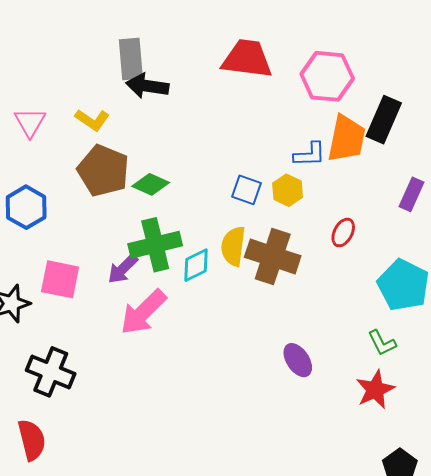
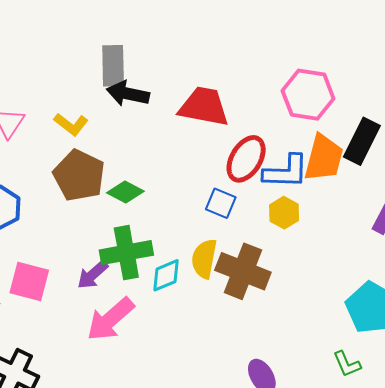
red trapezoid: (247, 59) -> (204, 107), moved
blue L-shape: (310, 154) -> (286, 172), size x1.4
yellow hexagon: (288, 190) -> (284, 213), moved
red ellipse: (343, 233) -> (246, 159), moved, size x1.6

